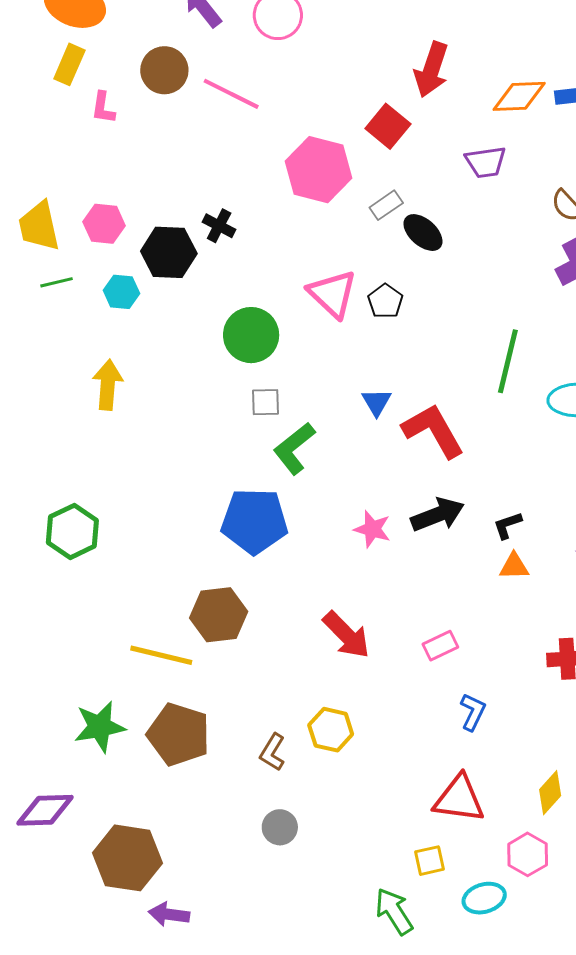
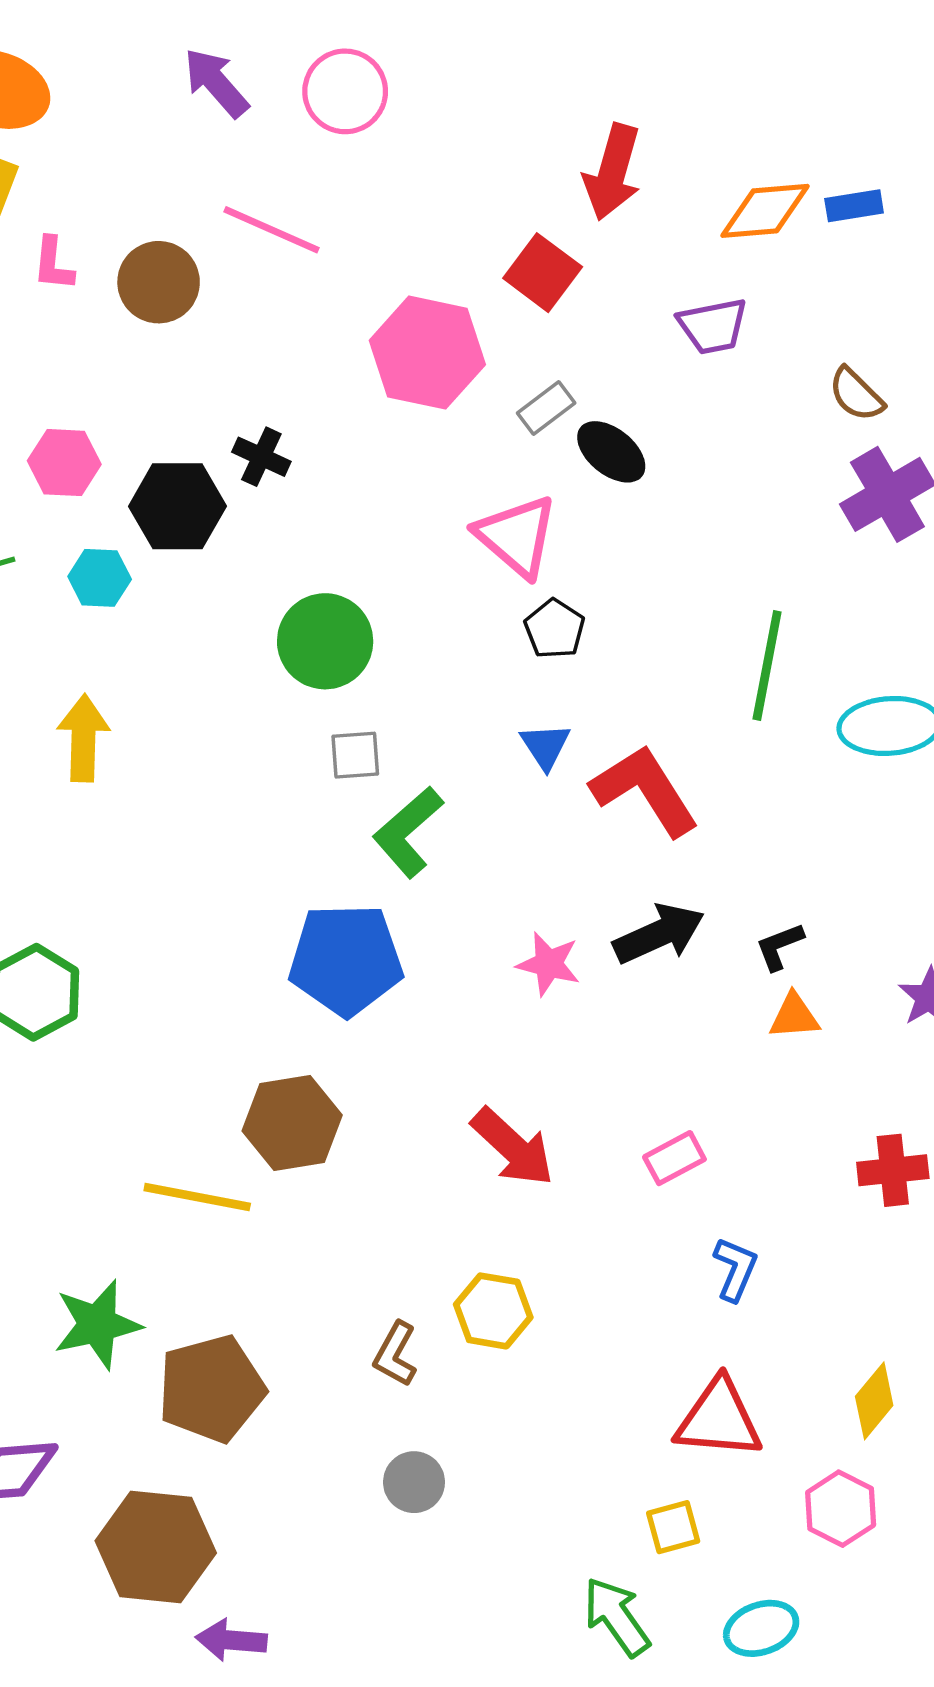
brown circle: (164, 70) -> (159, 282), moved
pink triangle: (332, 294) -> (517, 536), moved
black pentagon: (385, 301) -> (555, 629), moved
brown pentagon: (179, 734) -> (211, 1389), moved, turned -30
cyan ellipse: (484, 898) -> (761, 1628), moved

